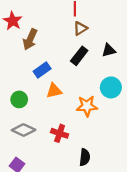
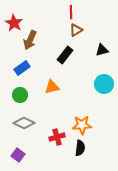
black rectangle: (79, 56) -> (65, 55), moved
blue rectangle: (42, 70) -> (22, 68), moved
orange star: (87, 106) -> (82, 125), moved
red cross: (60, 133) -> (57, 137), moved, turned -35

